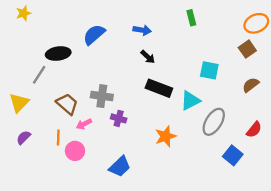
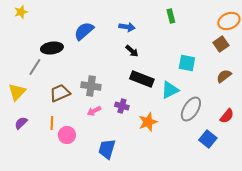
brown trapezoid: (67, 104) -> (60, 93), turned -65
purple cross: (119, 118) -> (122, 106), moved
pink arrow: (84, 124) -> (94, 111), moved
blue trapezoid: (120, 167) -> (107, 149), turned 150

